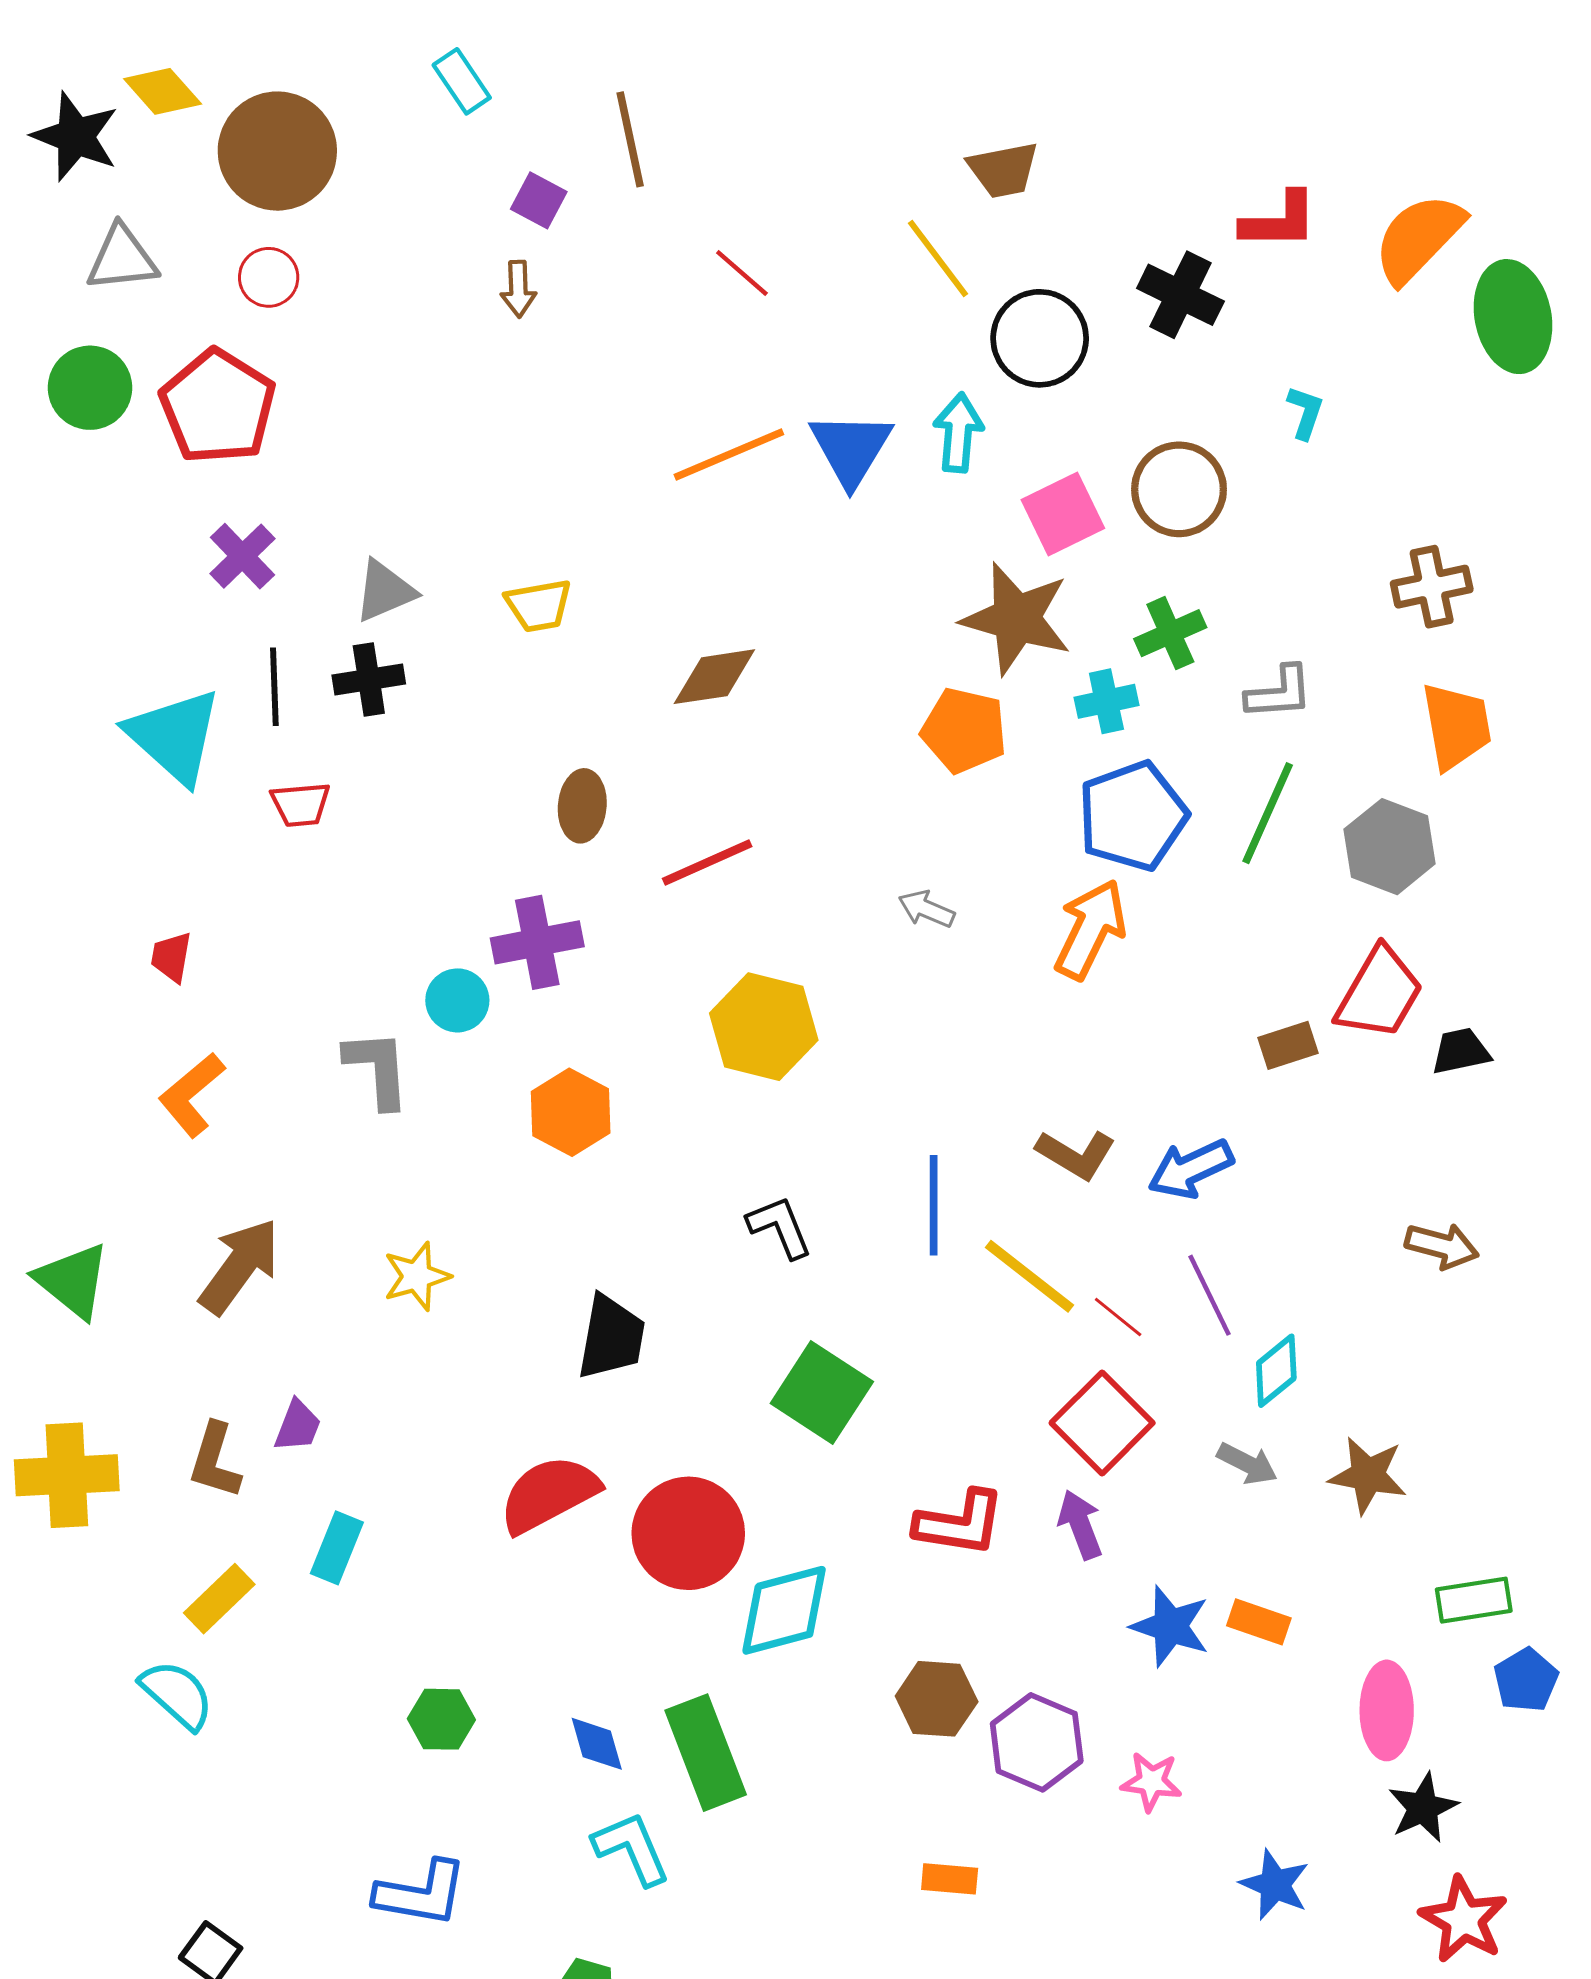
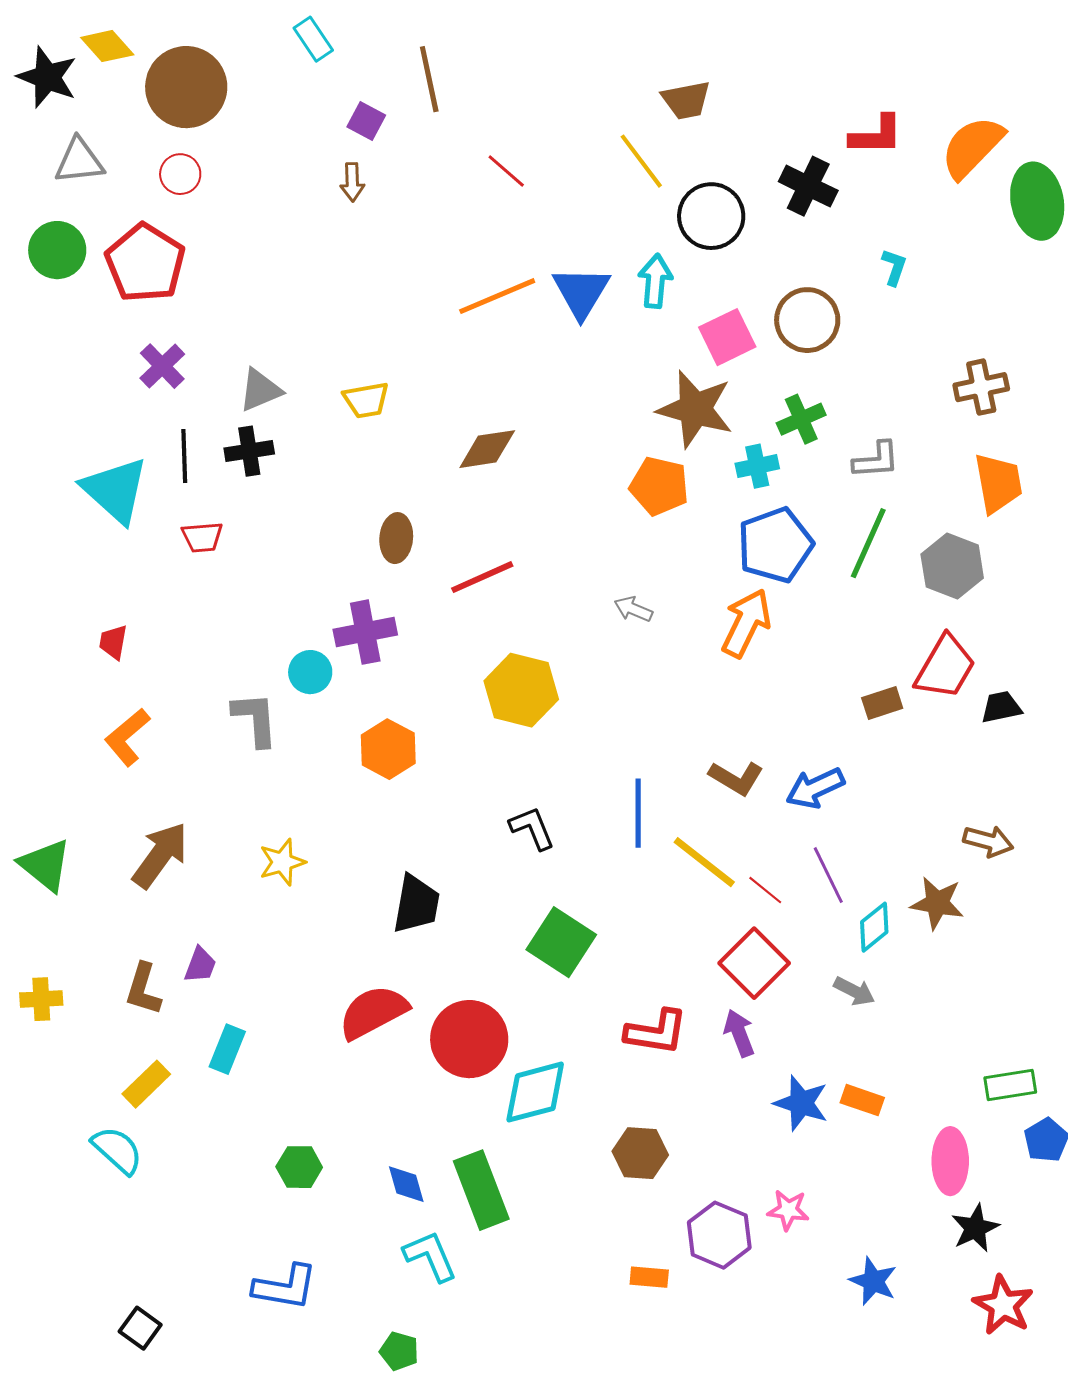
yellow cross: (67, 1475) -> (41, 999), size x0.6
brown star: (1368, 1475) -> (937, 903), moved
purple hexagon: (1037, 1742) -> (719, 1235), moved

